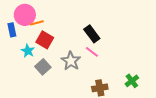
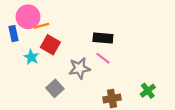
black rectangle: (92, 34) -> (103, 38), turned -48
gray star: (71, 61) -> (79, 68), turned 30
gray square: (43, 67) -> (55, 88), moved

